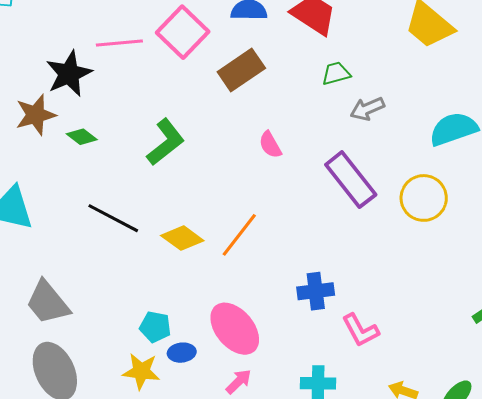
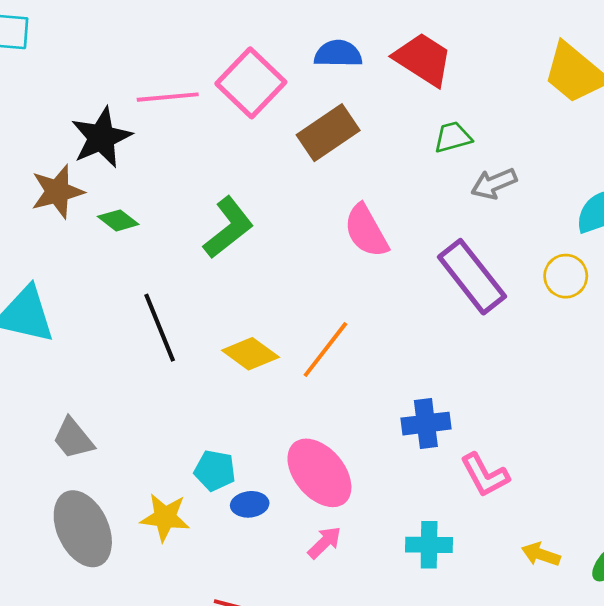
pink semicircle: (270, 145) -> (366, 231), size x1.5
yellow circle: (424, 198) -> (566, 276), moved, size x0.7
black line: (113, 218) -> (160, 328), turned 40
gray trapezoid: (48, 303) -> (73, 438), size x0.7
yellow star: (141, 371) -> (165, 517), moved

